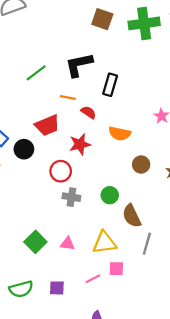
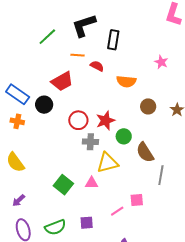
red star: (80, 144) -> (105, 120), moved
yellow triangle: (104, 243) -> (107, 163), moved

